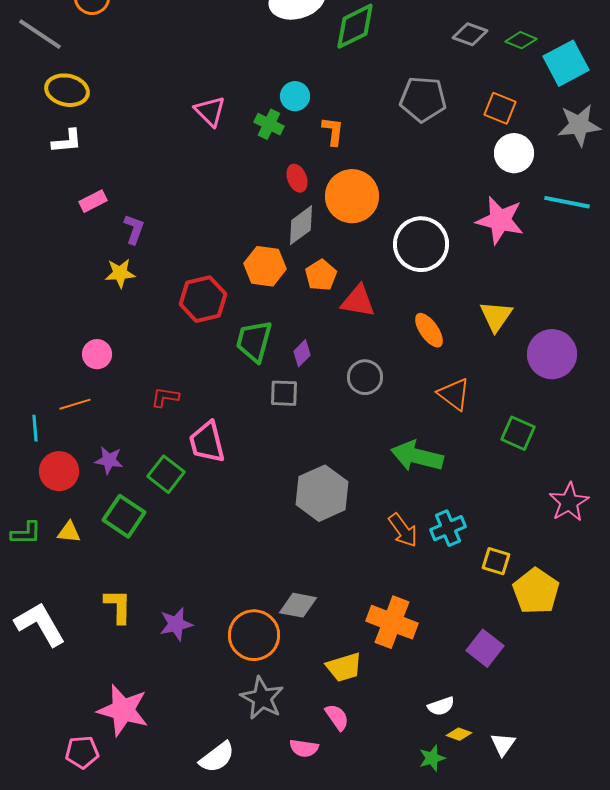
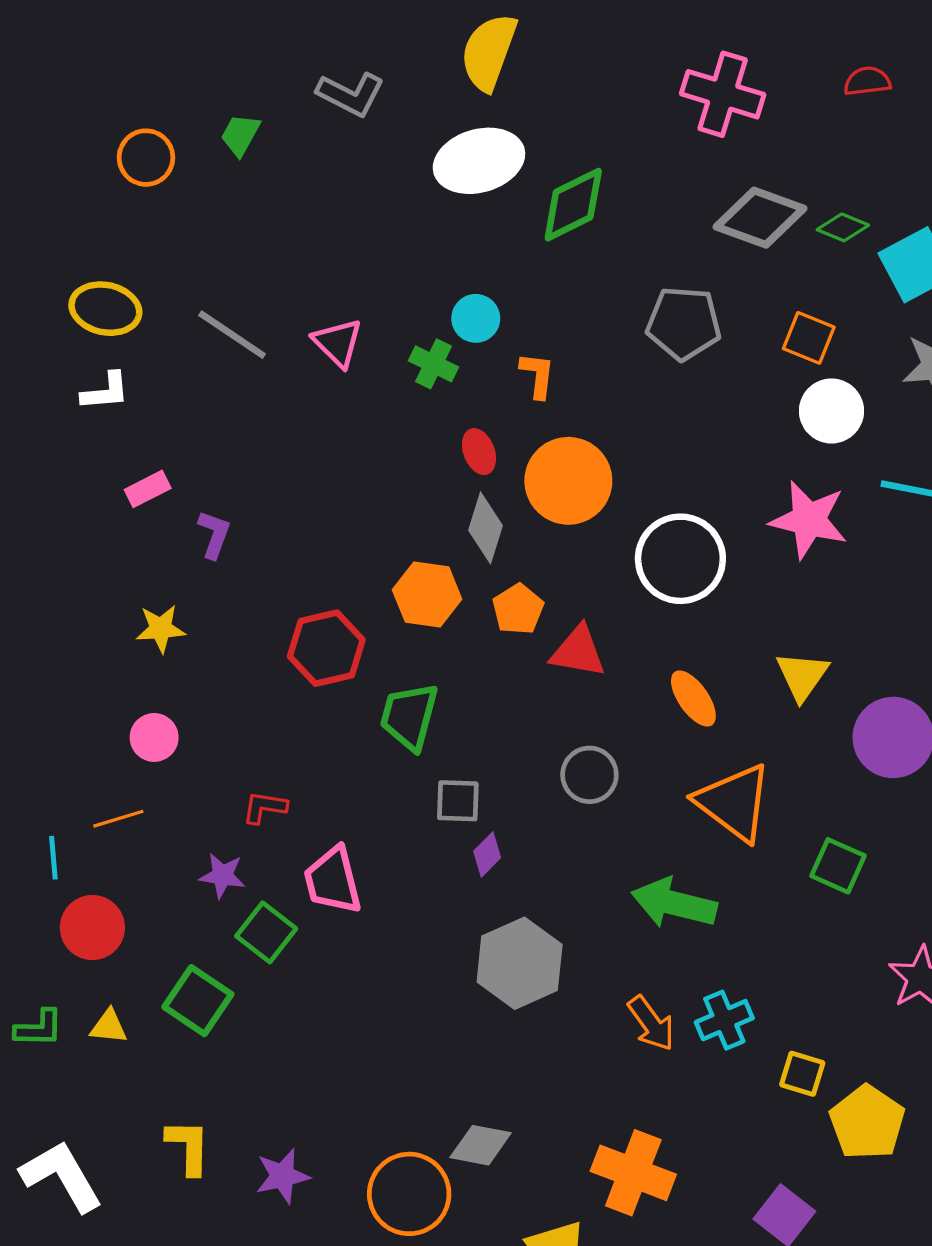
gray line: (40, 34) -> (232, 335), moved
gray diamond: (470, 34) -> (760, 218), size x1.6
gray diamond: (301, 225) -> (485, 528), turned -36
yellow star: (120, 273) -> (161, 629), moved
purple diamond: (302, 353) -> (487, 854), moved
orange triangle: (454, 394) -> (734, 802), size x1.5
purple star: (109, 460) -> (222, 876), moved

